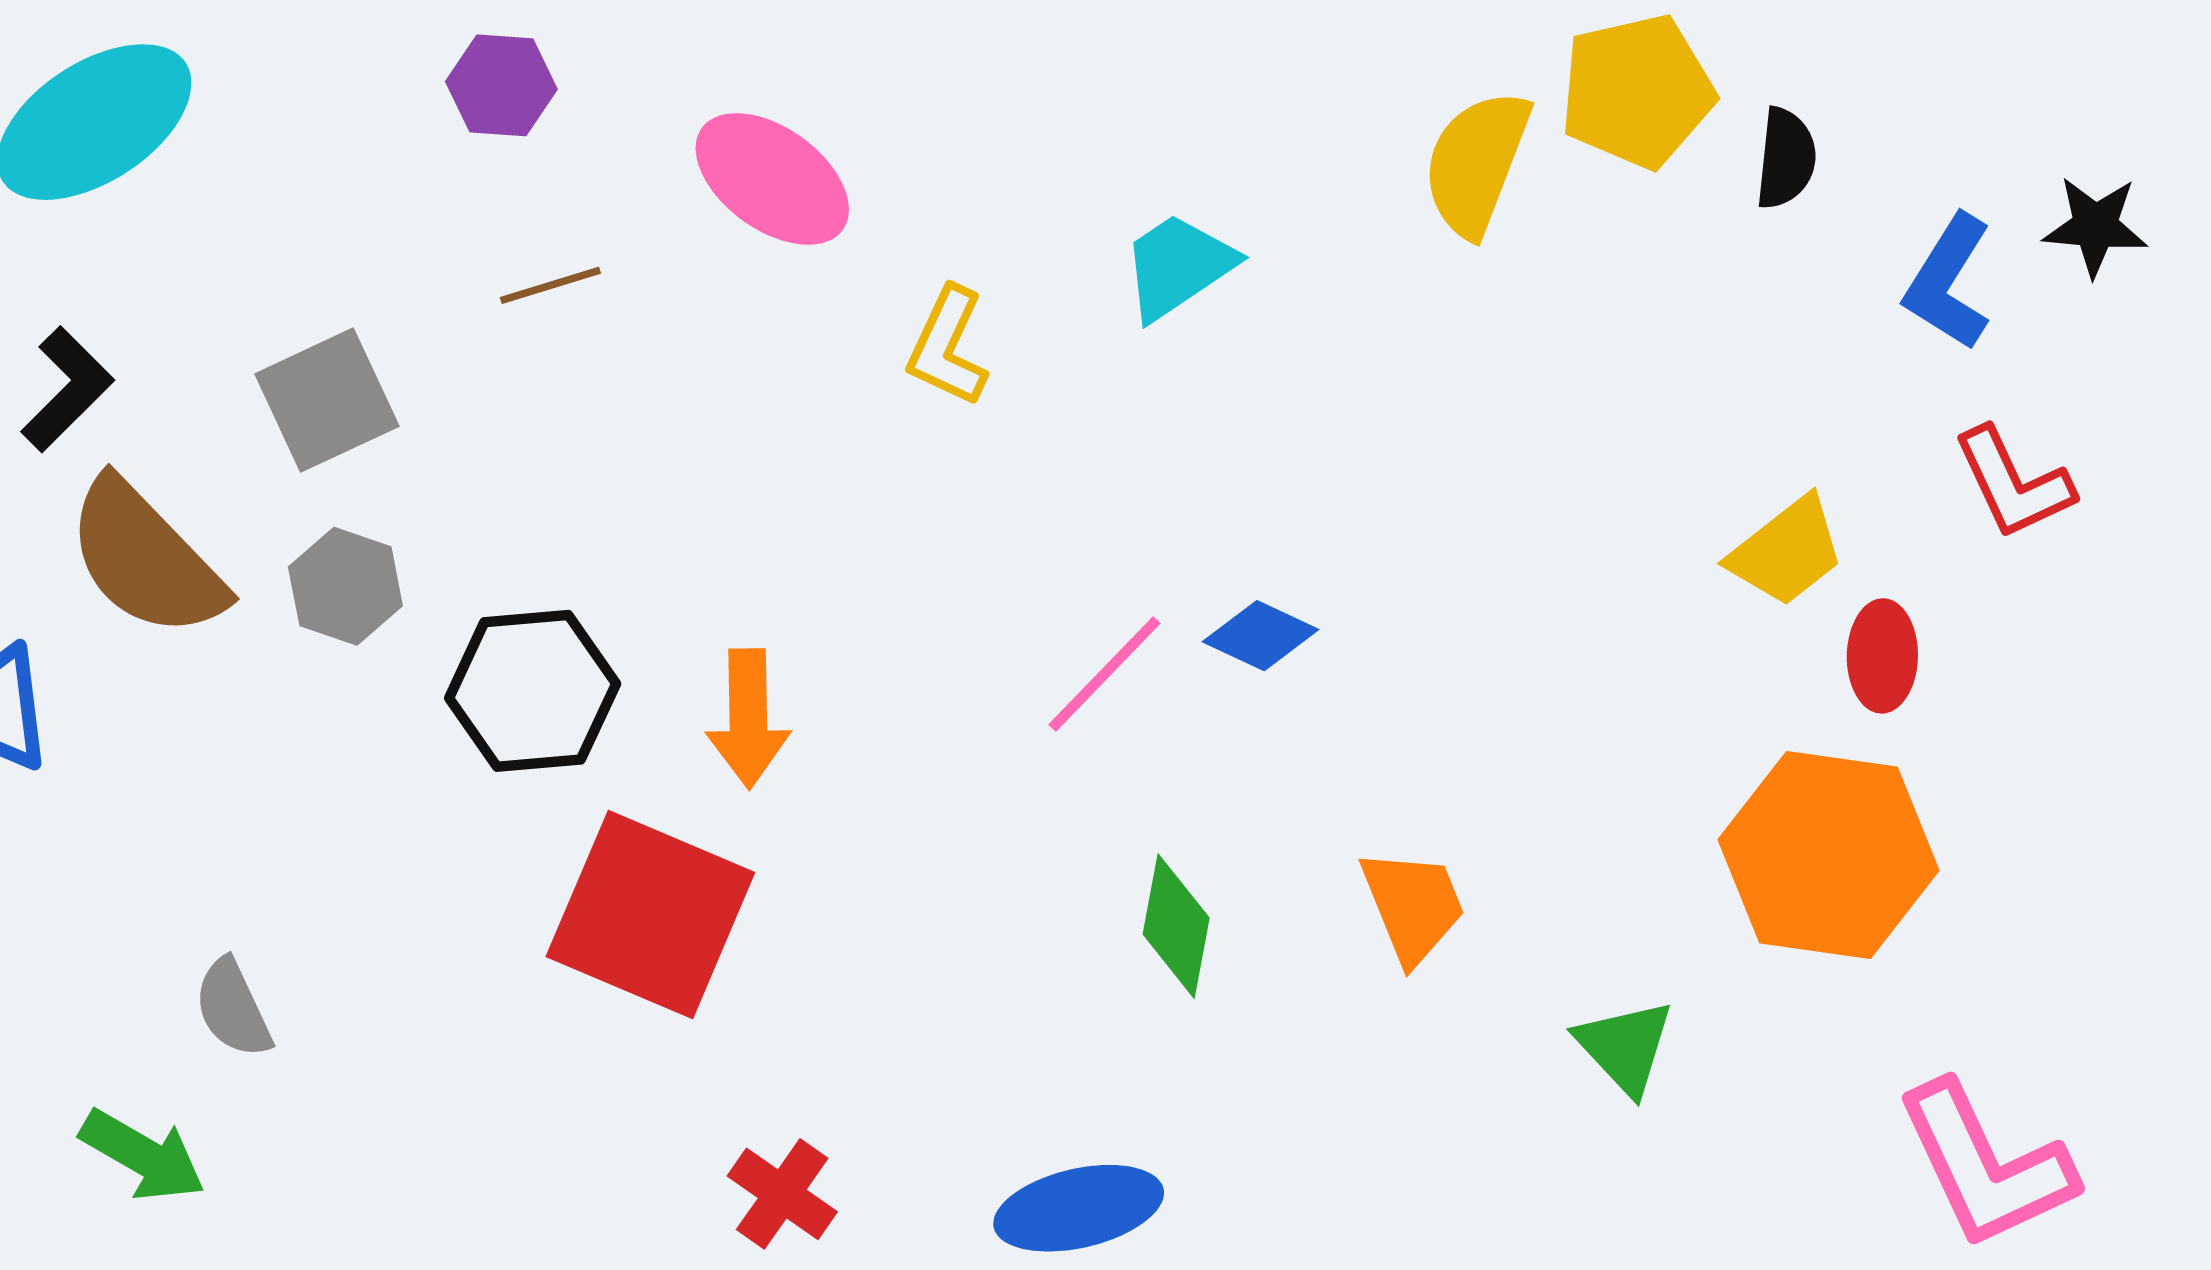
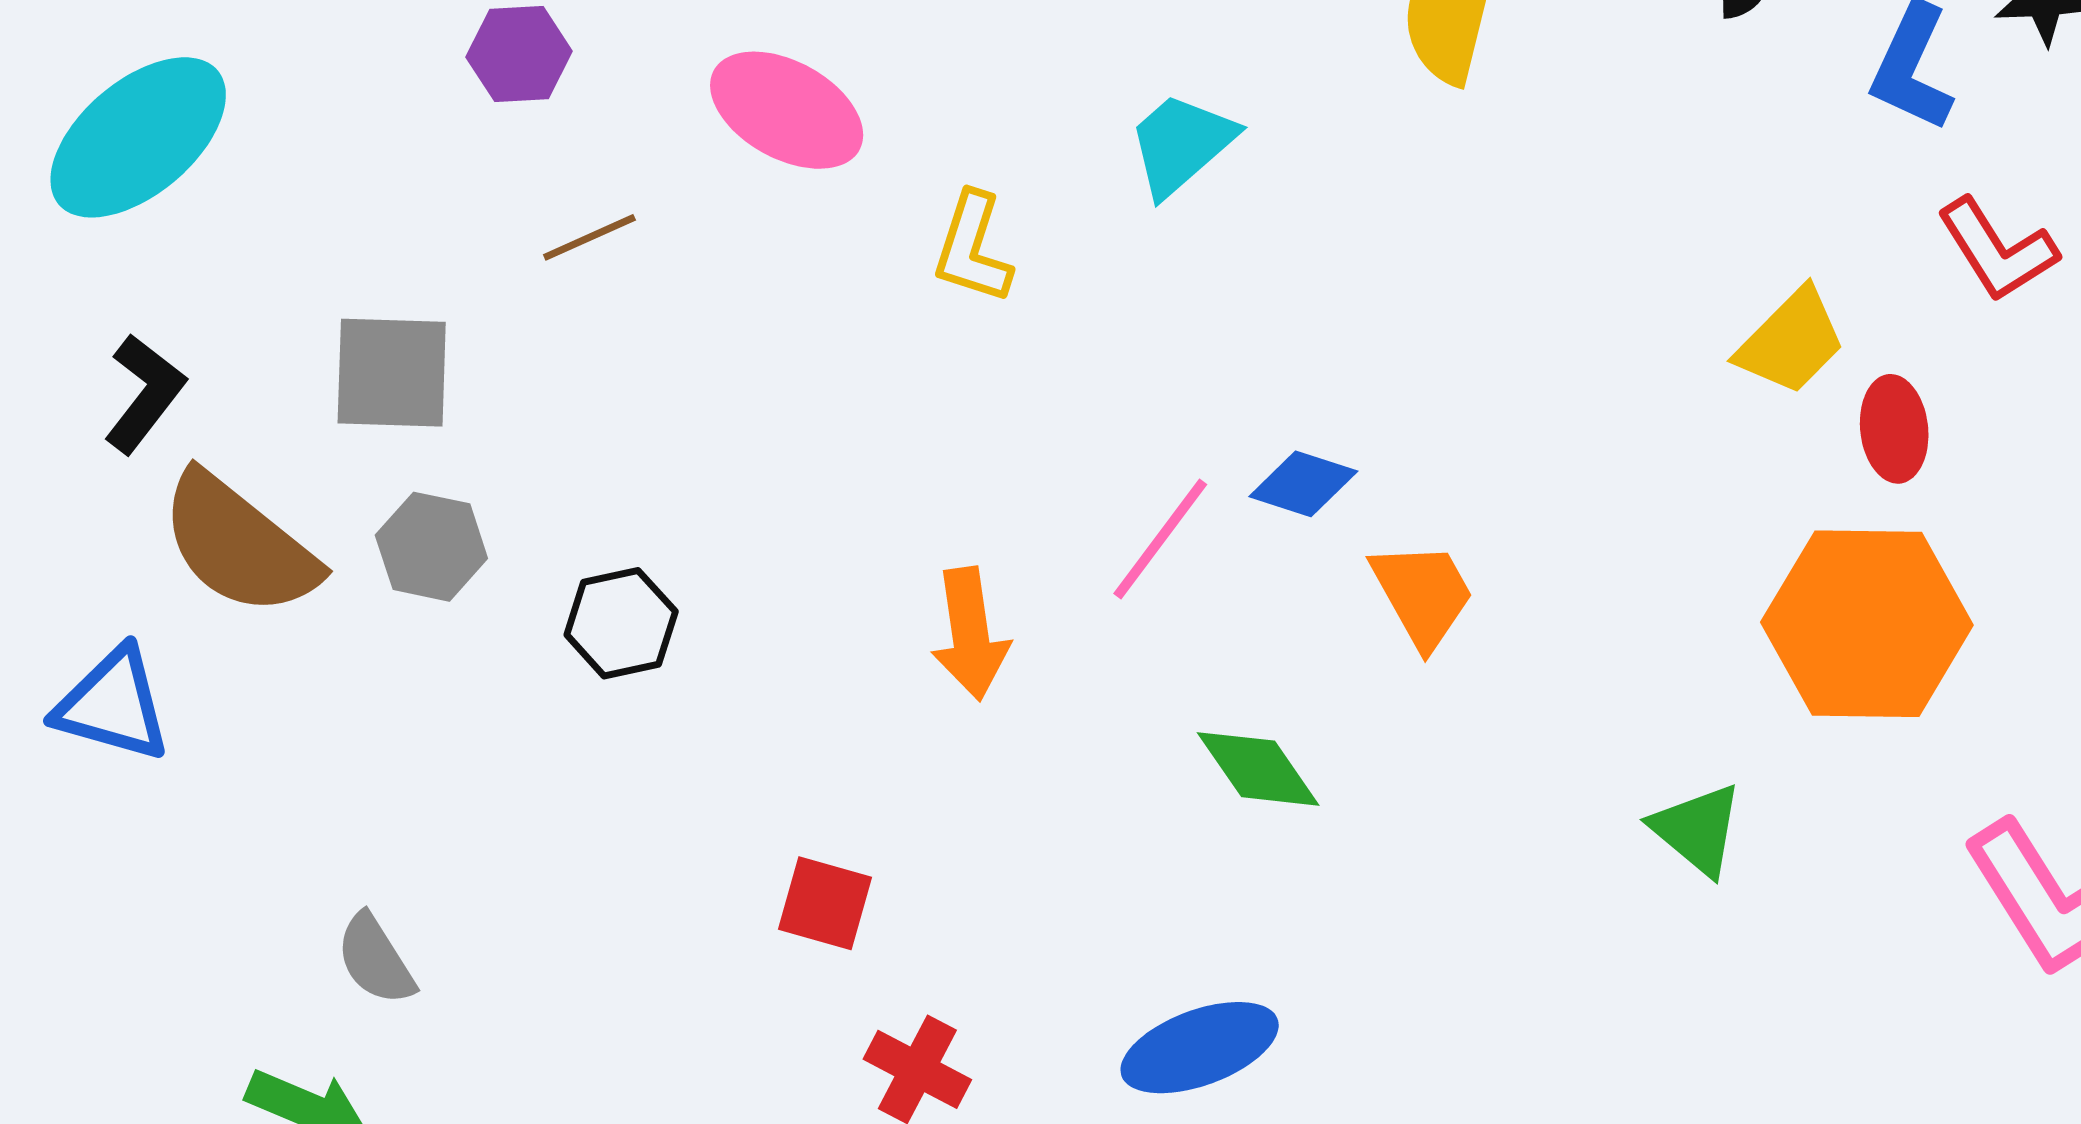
gray square: (327, 400) -> (392, 373), turned 34
black hexagon: (533, 691) -> (621, 623), size x0.7
orange arrow: (748, 719) -> (970, 634), moved
orange trapezoid: (1413, 906) -> (1423, 594), moved
red square: (650, 915) -> (825, 903), moved, size x0.5
green diamond: (1176, 926) -> (1258, 769), turned -38

